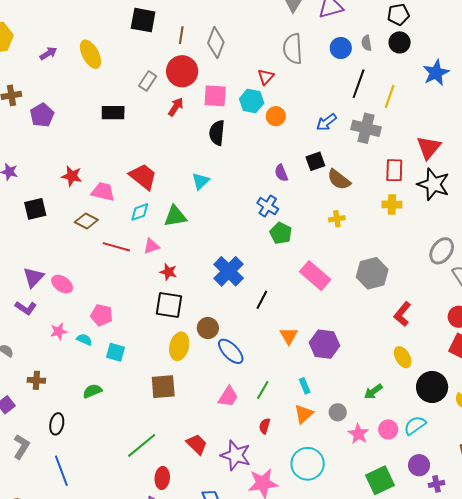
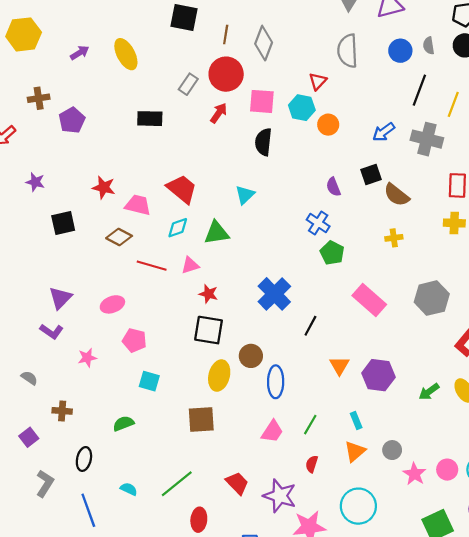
pink ellipse: (62, 284) -> (112, 304), moved, turned -55
cyan semicircle: (84, 340) -> (129, 489), moved
blue ellipse: (231, 351) -> (276, 382), turned 44
green arrow: (373, 392) -> (429, 392), moved

